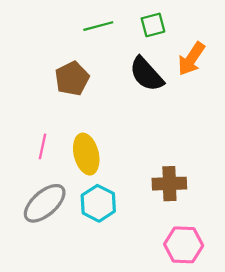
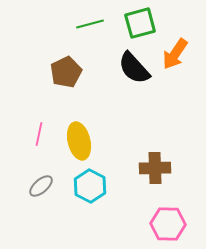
green square: (153, 25) -> (140, 23), size x1.4
gray ellipse: (45, 203) -> (41, 186), size x0.6

